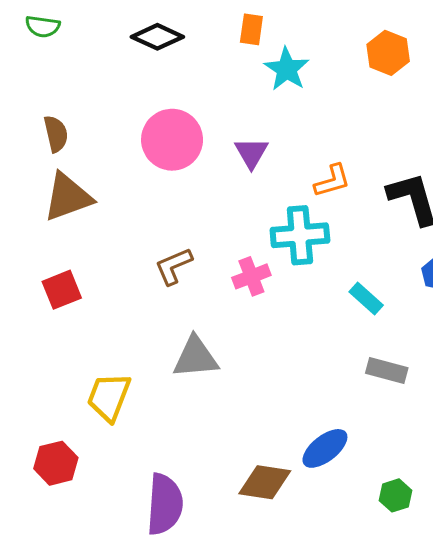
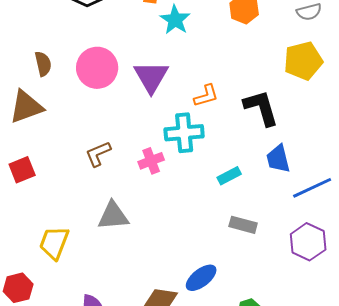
brown semicircle: (56, 134) -> (43, 64), moved
purple triangle: (251, 153) -> (151, 77), size x1.5
cyan rectangle: (366, 298) -> (229, 176), turned -70

